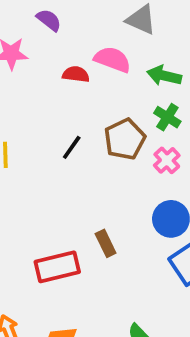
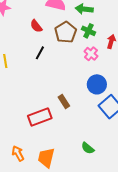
red semicircle: (76, 74) -> (36, 26), moved, turned -128
brown pentagon: (125, 139) -> (66, 32), moved

